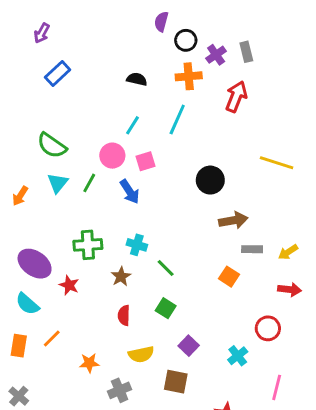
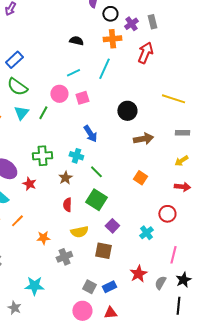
blue rectangle: (58, 73) -> (14, 60), moved
cyan line: (133, 125) -> (73, 73), turned 32
blue arrow: (130, 192) -> (90, 134), moved
gray rectangle: (252, 249) -> (182, 133), moved
green square: (166, 308) -> (96, 200), size x1.5

